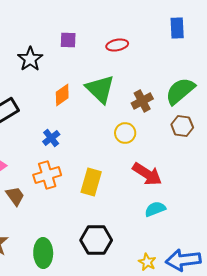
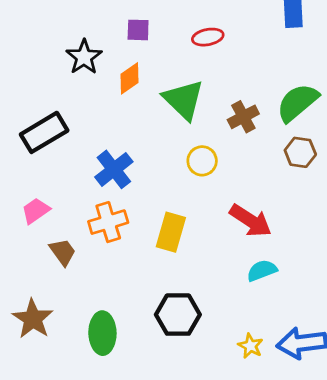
orange diamond: (62, 95) -> (130, 78), moved
yellow circle: (125, 133) -> (202, 161), moved
blue cross: (51, 138) -> (114, 169), size x1.5

